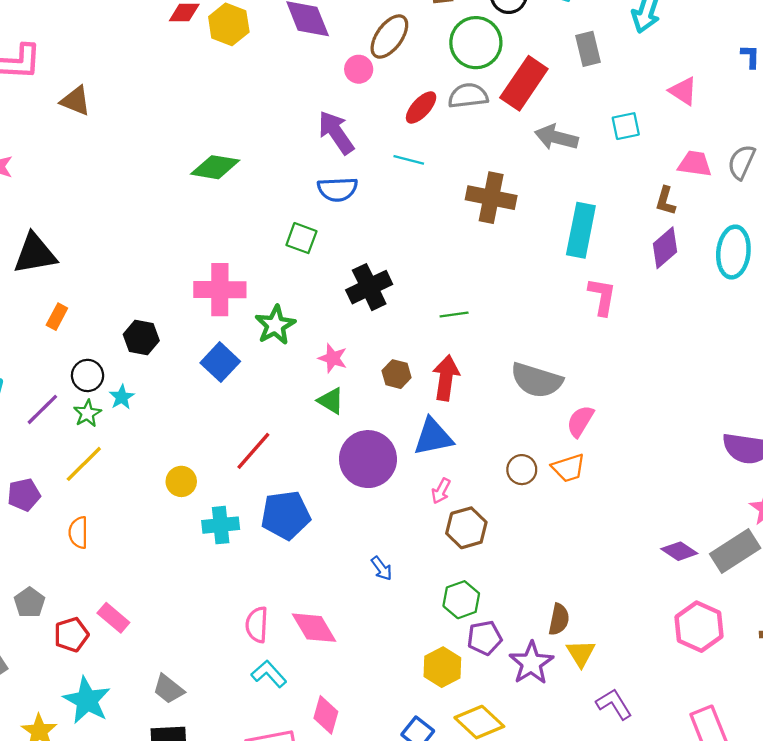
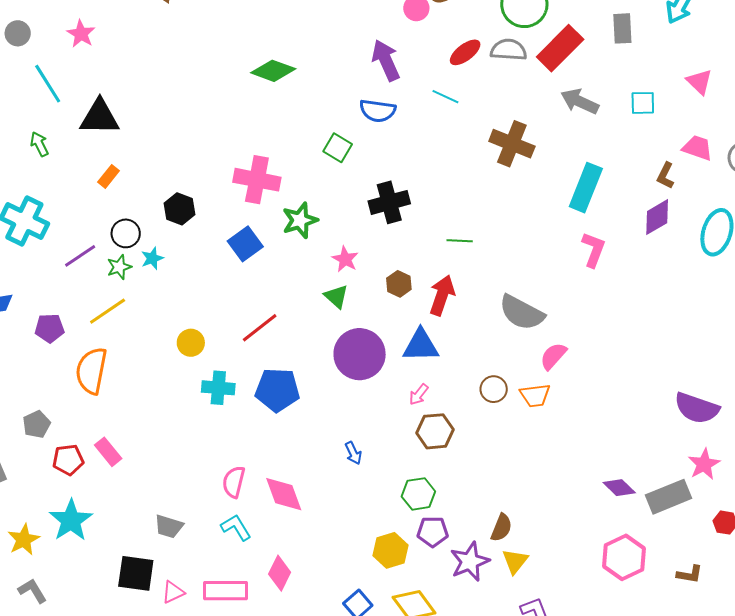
orange semicircle: (78, 532) -> (91, 371), size x1.6
gray trapezoid: (169, 689) -> (169, 526), moved, turned -32

